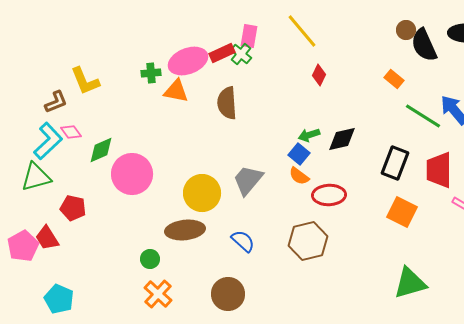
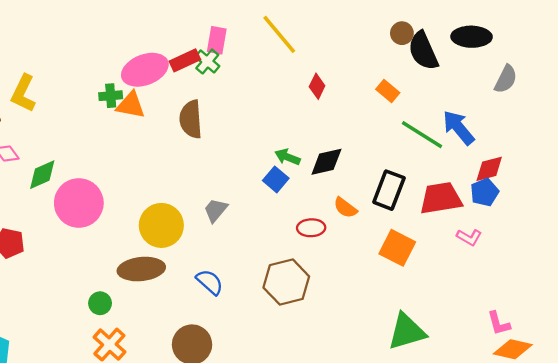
green cross: (151, 73) -> (111, 96), moved
red diamond: (319, 75) -> (317, 86), moved
yellow L-shape: (85, 81) -> (23, 93), turned 48
green arrow: (309, 135) -> (288, 157), turned 40
red trapezoid: (439, 170) -> (441, 198), turned 81
orange semicircle: (299, 176) -> (345, 208), moved
gray trapezoid: (248, 180) -> (216, 210), size x0.7
red ellipse: (329, 195) -> (311, 228), size x0.7

